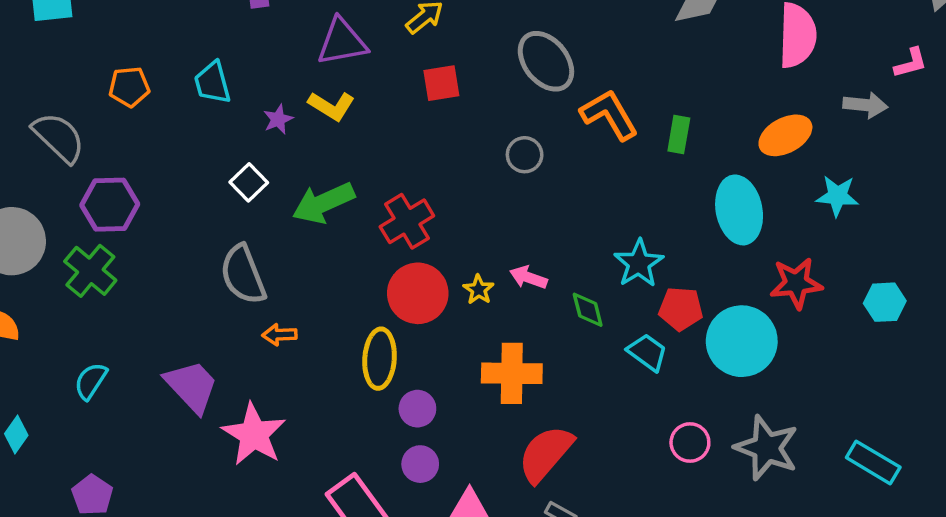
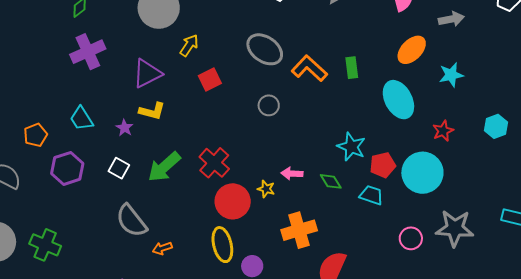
purple hexagon: (110, 205) -> (67, 168), moved
red star: (796, 283) -> (443, 131), size x0.7

